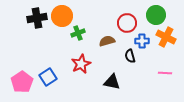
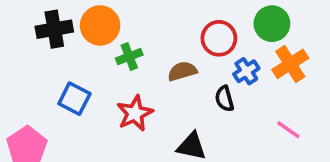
orange cross: (166, 37) -> (290, 64), turned 30
blue cross: (142, 41) -> (246, 71), turned -32
pink line: (165, 73) -> (288, 130), turned 32
blue square: (48, 77) -> (74, 99), moved, turned -30

